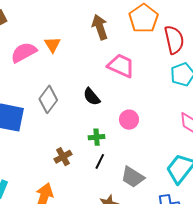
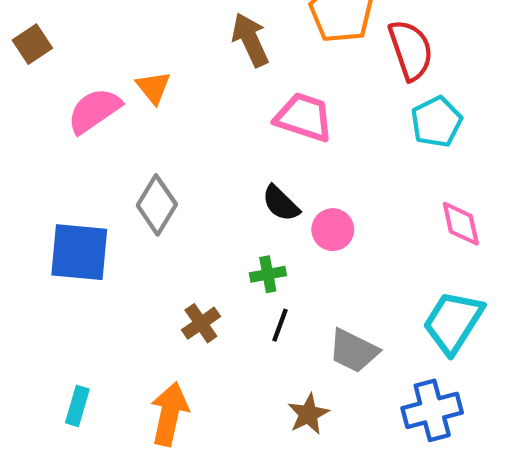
black semicircle: (92, 97) -> (281, 203), moved

